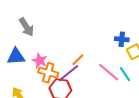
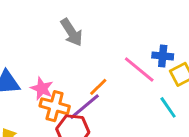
gray arrow: (26, 27) -> (72, 32), moved
pink line: (109, 72) -> (139, 70), moved

